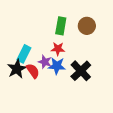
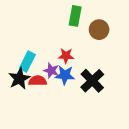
green rectangle: (61, 26) -> (75, 16), moved
red semicircle: (33, 71) -> (38, 81), turned -56

